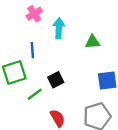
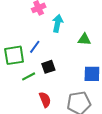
blue line: (32, 50) -> (35, 47), moved, turned 32

